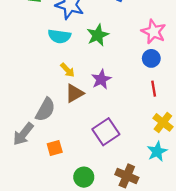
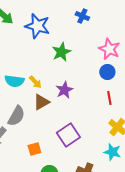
cyan semicircle: (59, 36) -> (14, 81), moved
orange square: (55, 148) -> (34, 149), moved
cyan star: (157, 151) -> (112, 152), turned -30

